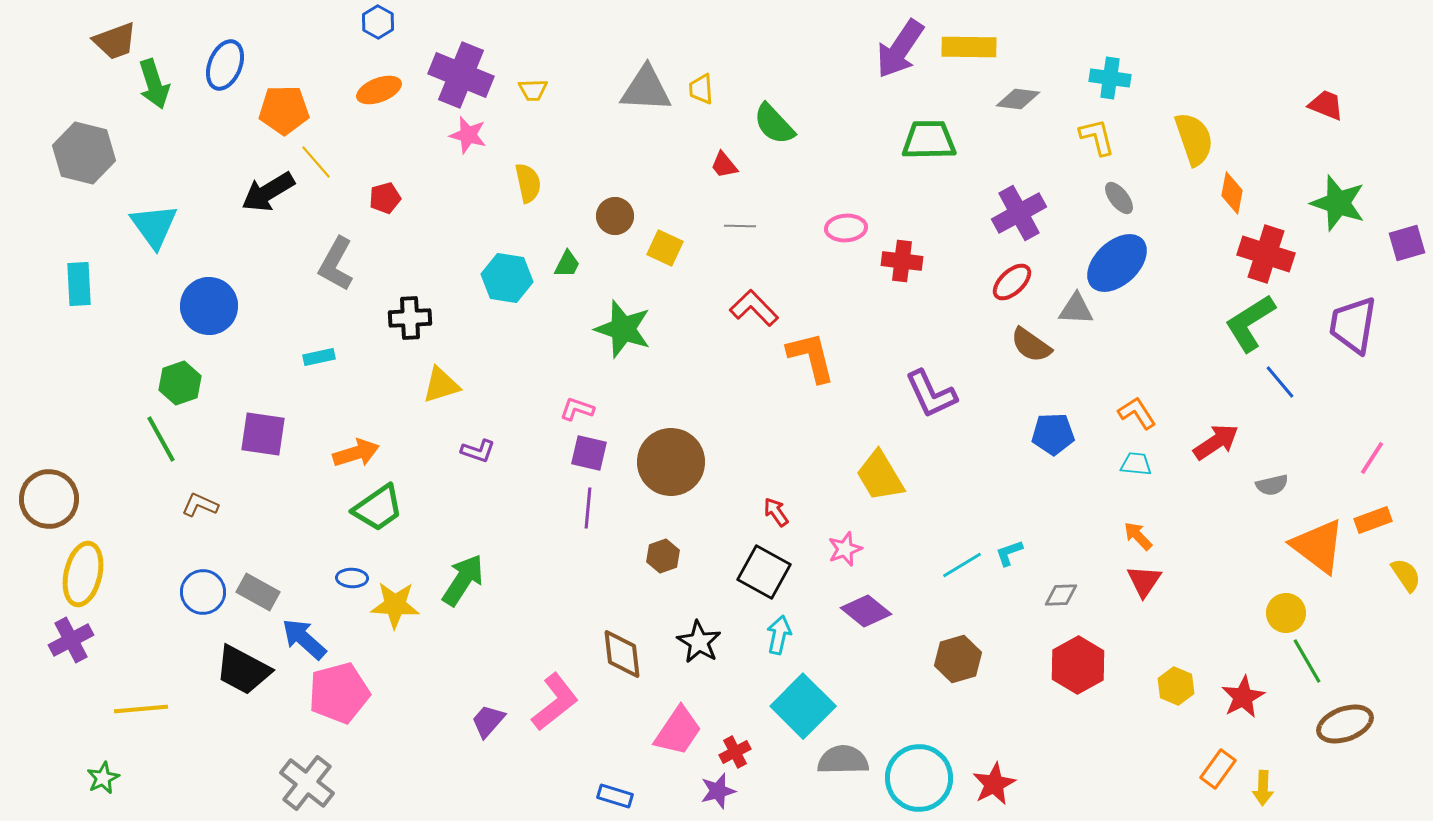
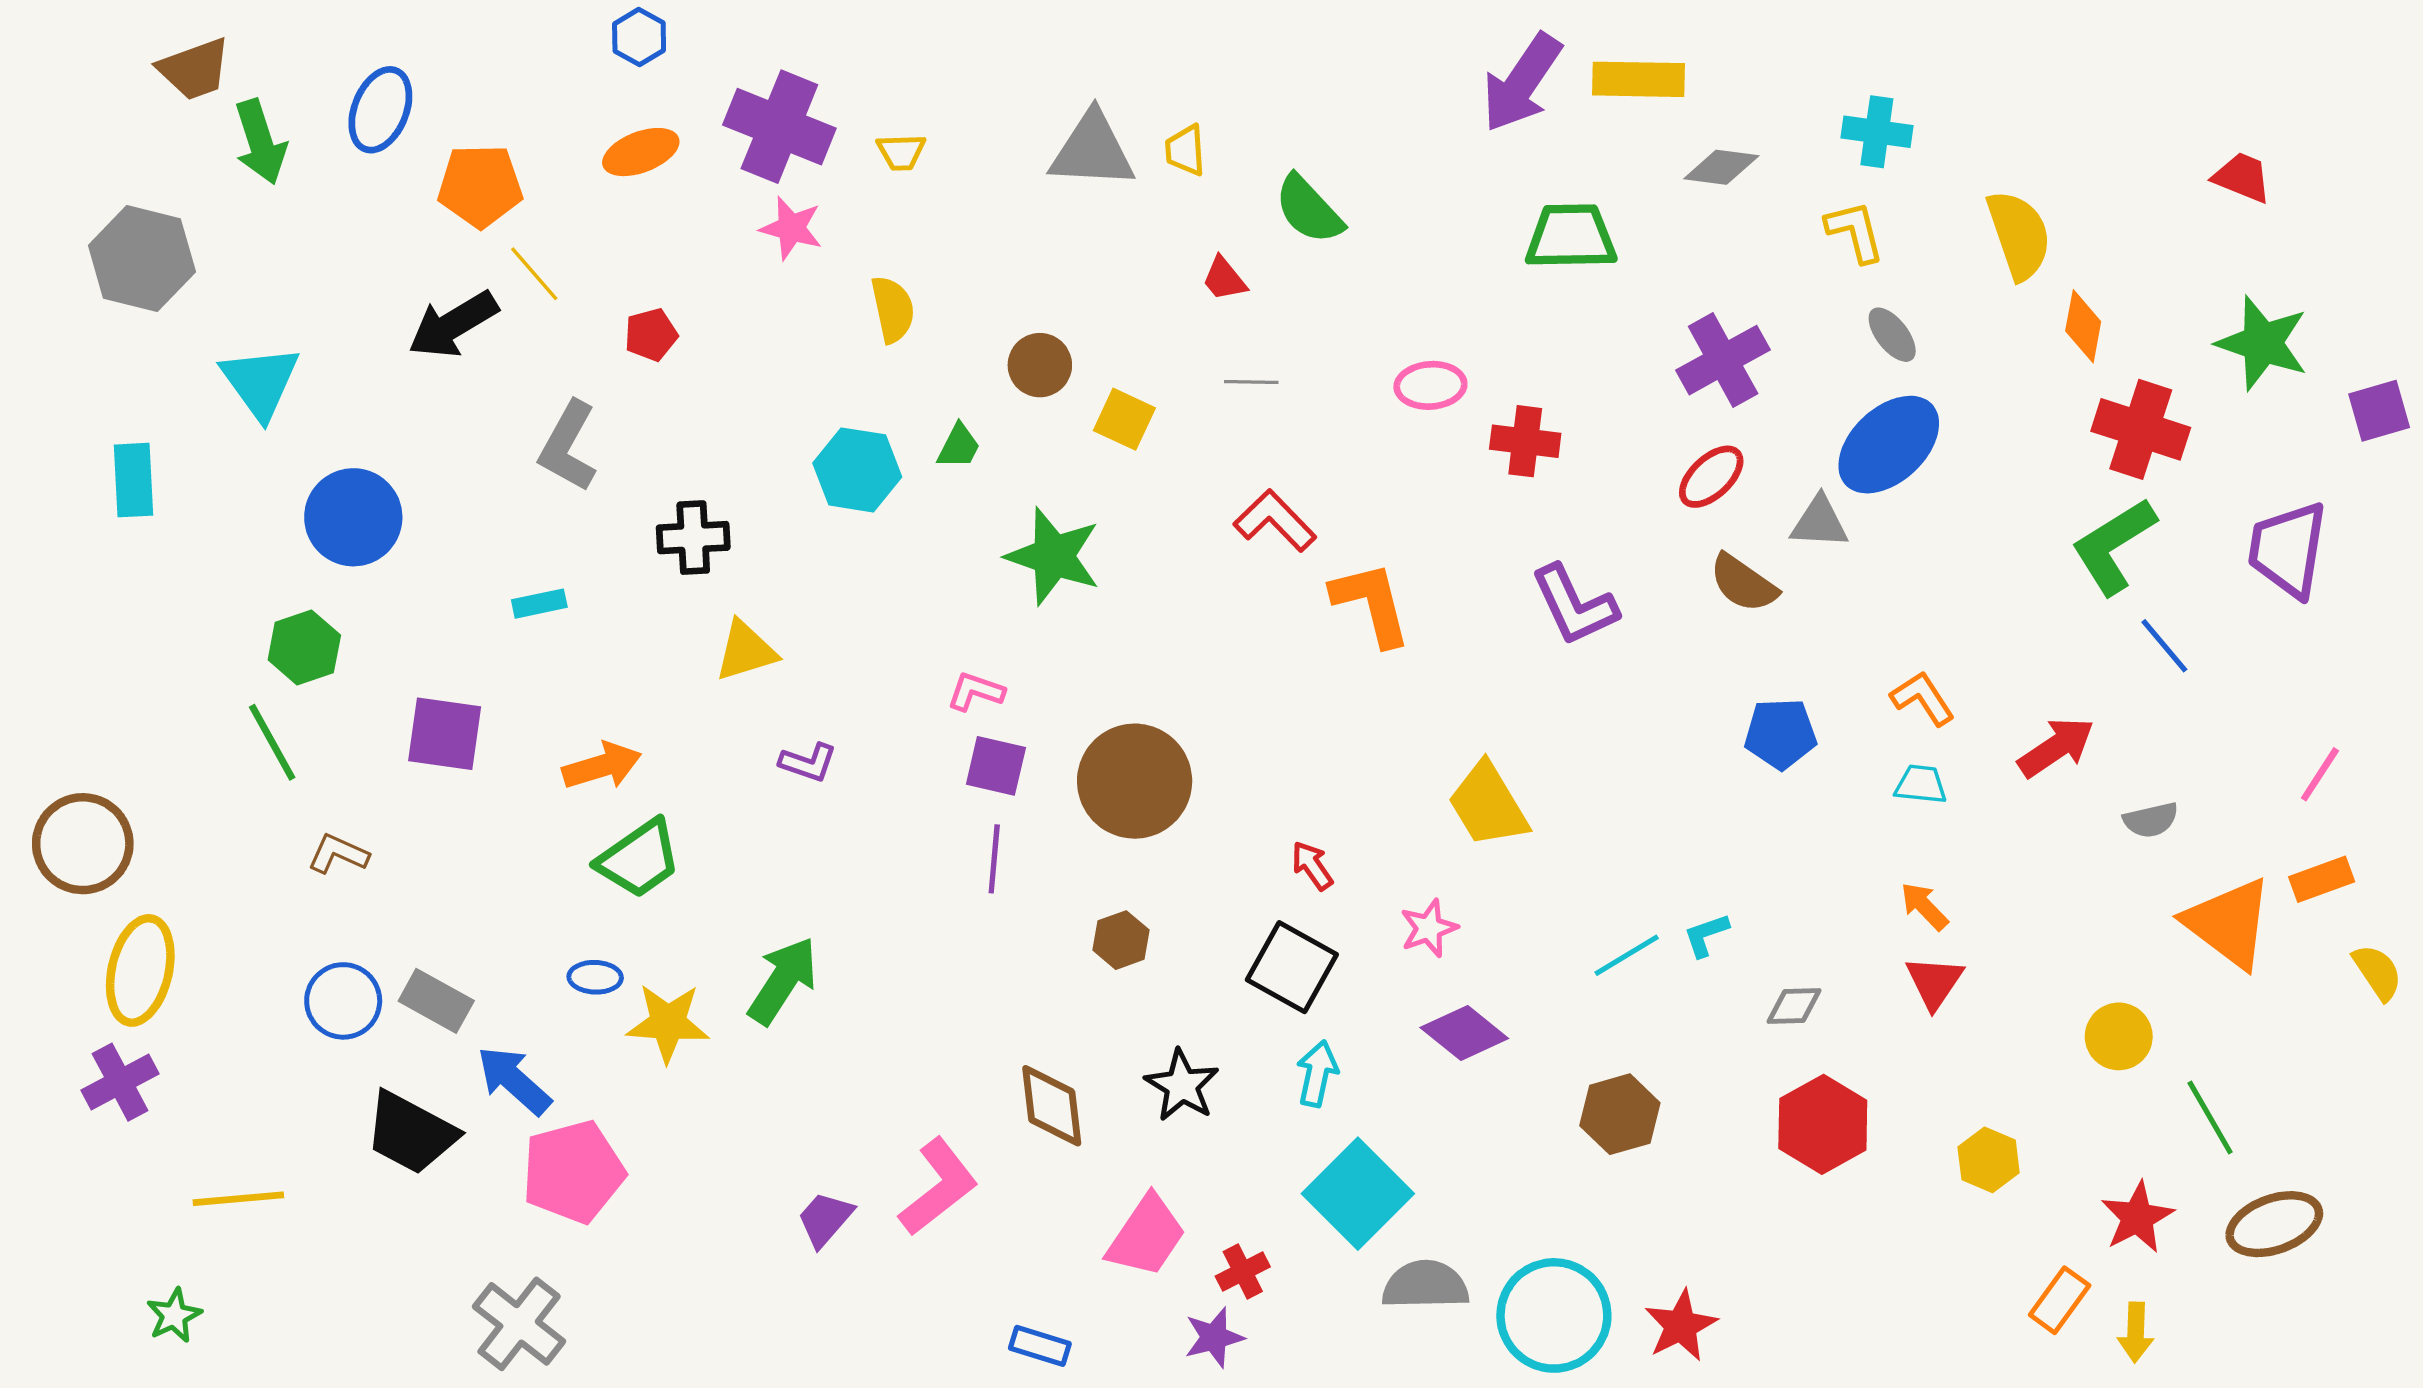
purple L-shape: (931, 394) -> (1574, 605), moved
yellow circle: (1286, 613) -> (2119, 1036), moved
red star: (1243, 697) -> (2137, 1217), moved

